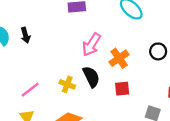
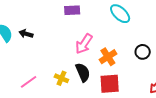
black arrow: (25, 35) -> (26, 34), turned 120
red square: (122, 89) -> (110, 84), size x1.5

